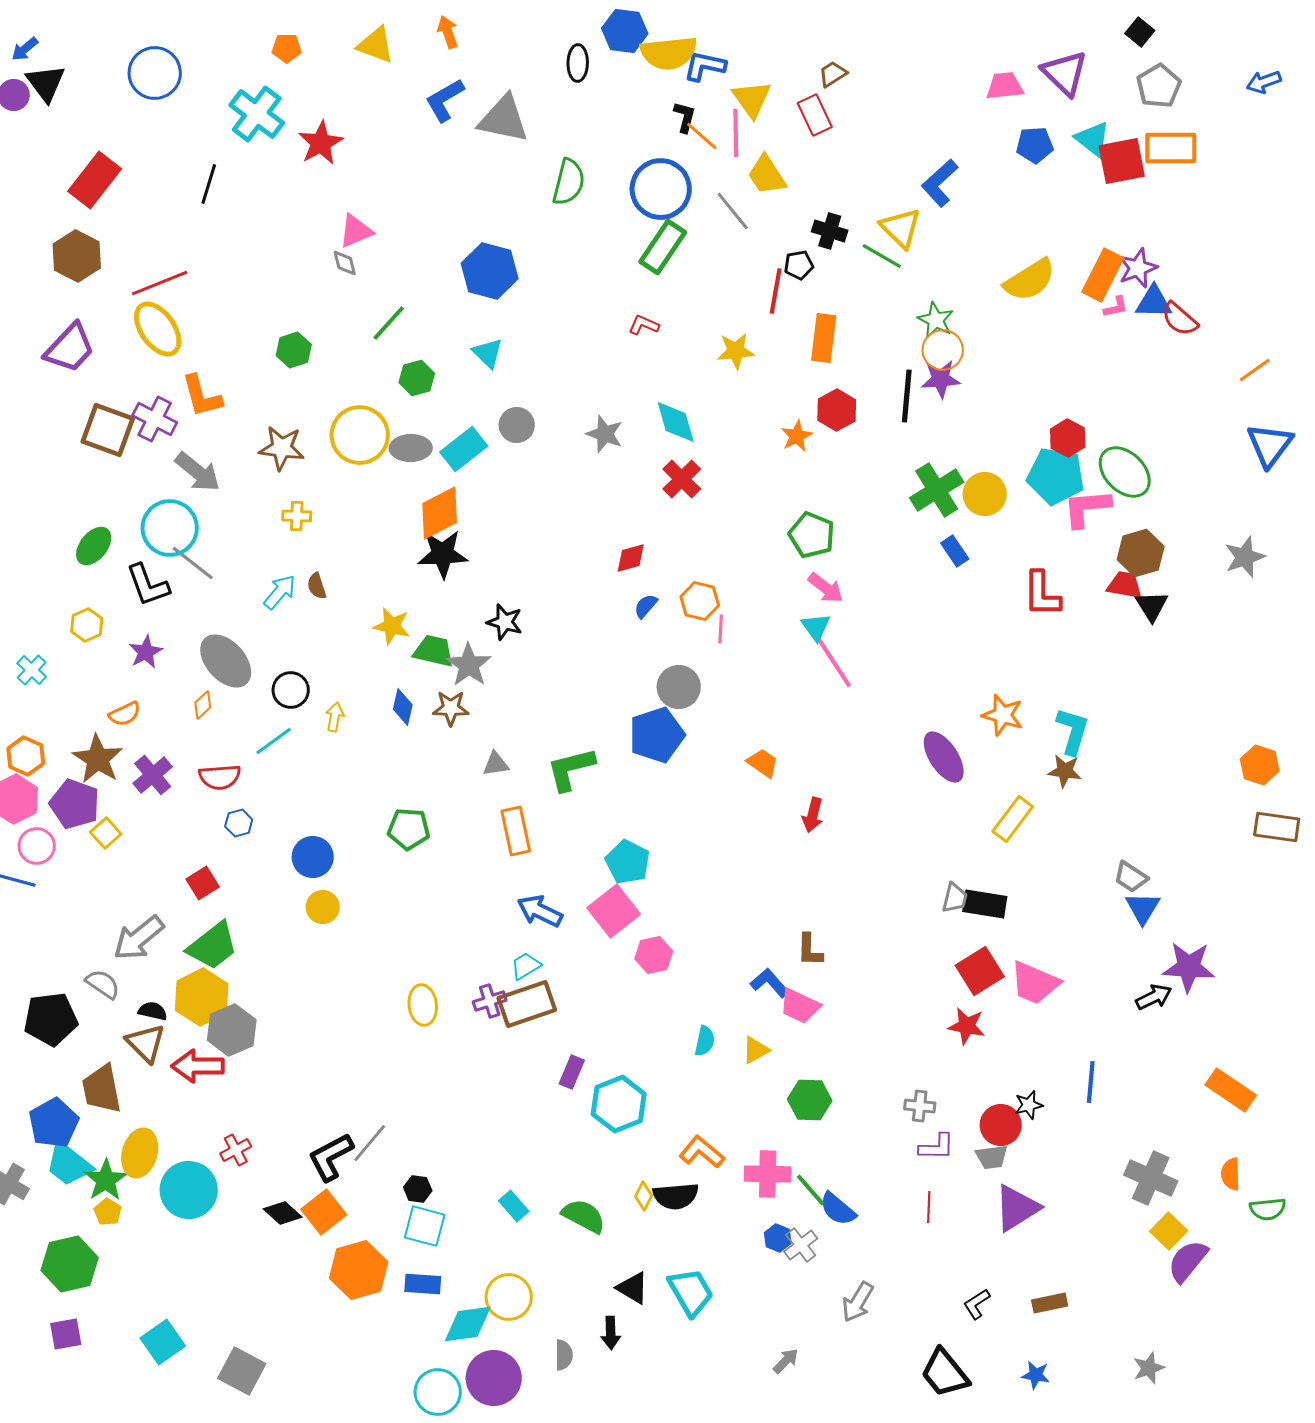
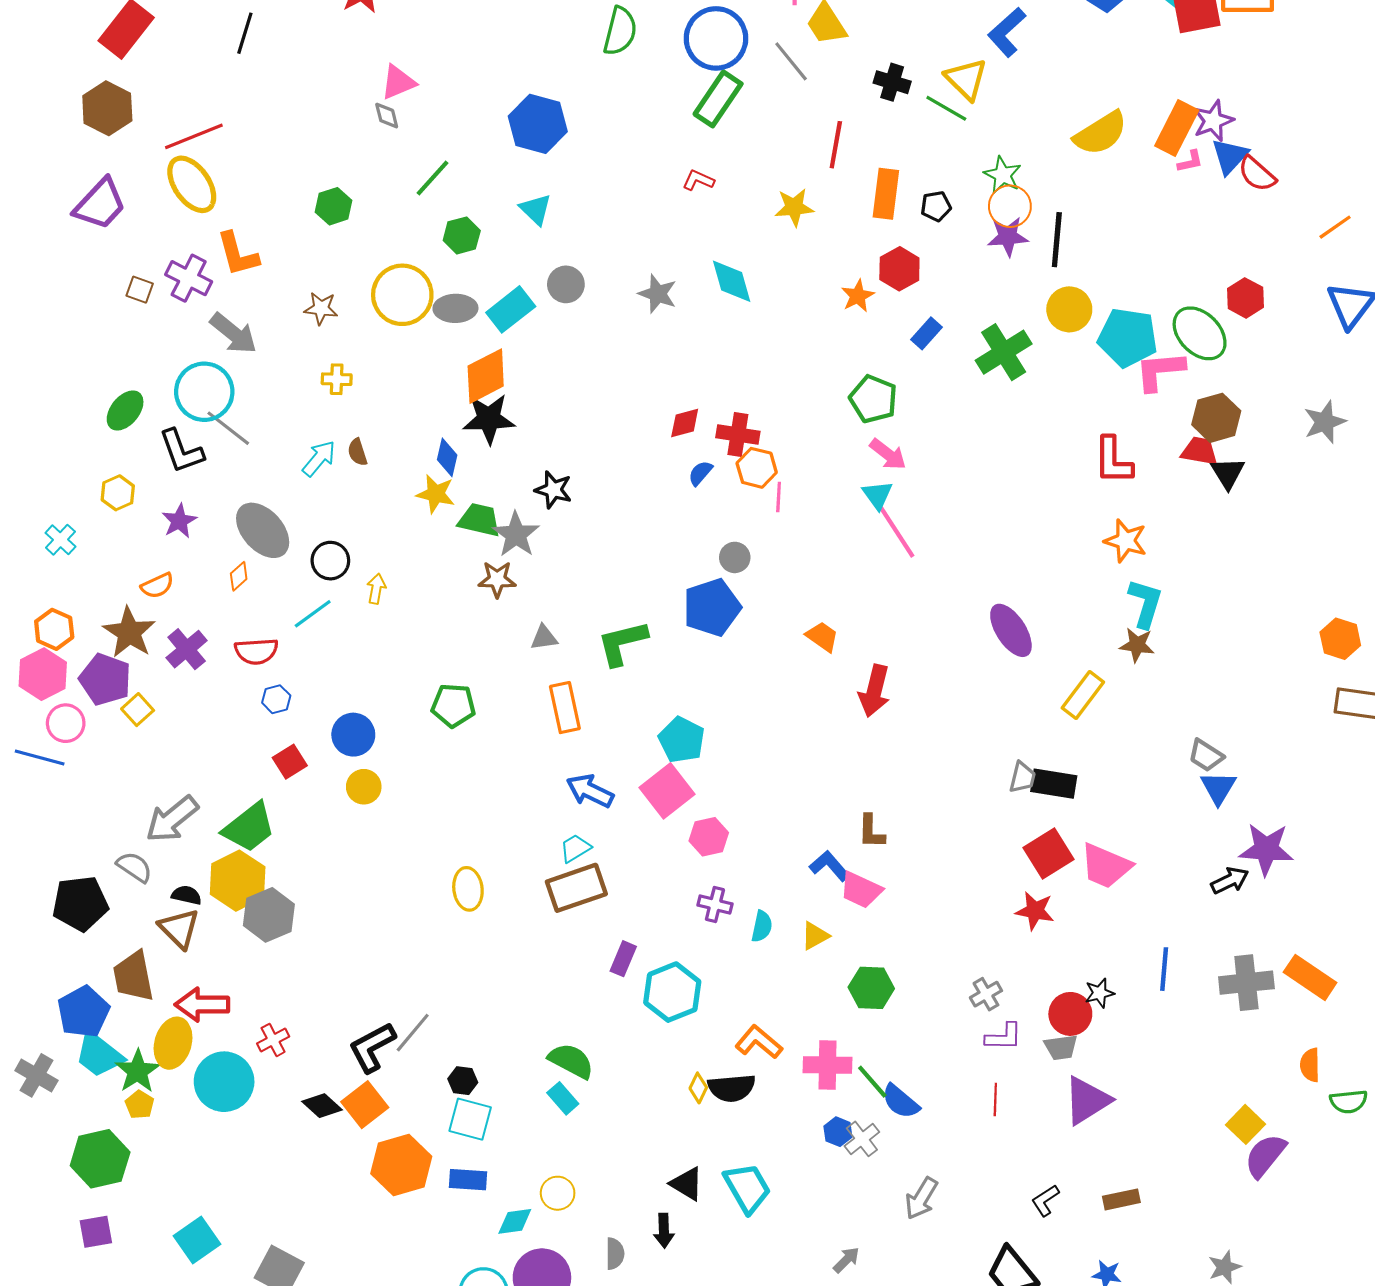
black pentagon: (799, 265) -> (936, 206), moved
blue triangle: (1154, 302) -> (1230, 156), turned -48
black line: (907, 396) -> (1057, 240), moved
brown square: (108, 430) -> (140, 290), size x0.5
red hexagon: (1068, 438) -> (1245, 298), moved
brown star: (282, 448) -> (321, 308), size x0.7
red cross: (682, 479) -> (738, 434), moved, turned -36
yellow circle: (985, 494) -> (1069, 309), moved
blue rectangle: (955, 551) -> (927, 333), moved, turned 76
gray circle: (679, 687) -> (735, 557), size x0.7
blue diamond: (403, 707) -> (447, 457), moved
orange star: (1003, 715) -> (1126, 541), moved
red arrow: (813, 815) -> (874, 691), size x1.4
red square: (203, 883) -> (290, 762), moved
purple cross: (490, 1001) -> (715, 904), moved, turned 32
red arrow: (198, 1066) -> (202, 1005), moved
gray cross: (920, 1106) -> (986, 994), turned -36
gray cross: (1151, 1178) -> (1246, 983), moved, turned -30
green semicircle: (584, 1216) -> (571, 1061), moved
yellow circle: (509, 1297) -> (558, 1193), size x0.7
cyan diamond: (468, 1324) -> (515, 1221), size x0.7

